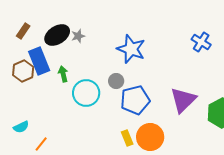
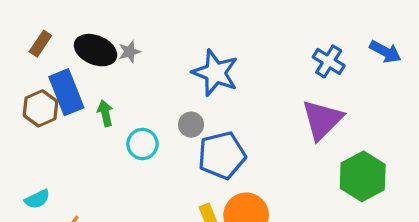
black ellipse: (57, 35) -> (96, 50), turned 55
cyan circle: (86, 93) -> (142, 144), size x0.7
purple triangle: (183, 100) -> (322, 120), moved

